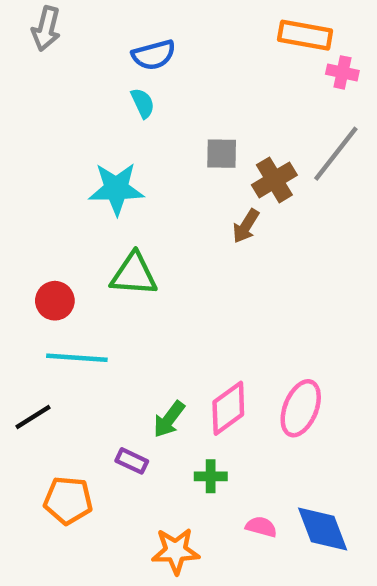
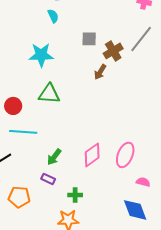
green arrow: (169, 419) -> (54, 157), moved
green cross: (211, 476) -> (75, 195), moved
pink semicircle: (261, 527) -> (143, 182), moved

